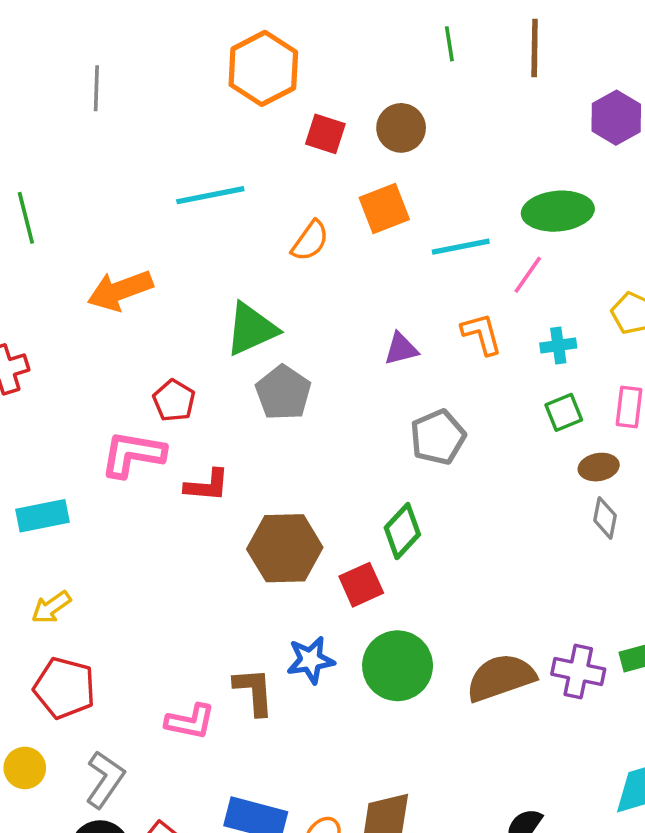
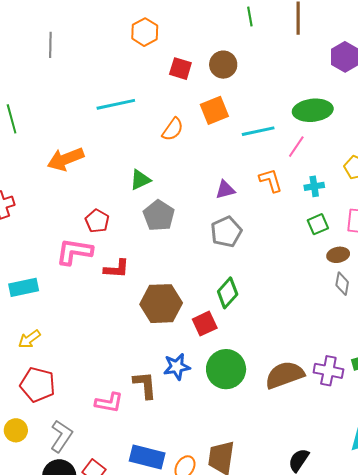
orange hexagon: (263, 68) -> (145, 32), size x0.7
green triangle: (251, 329) -> (140, 180), size x0.7
gray pentagon: (438, 437) -> (226, 232), moved

